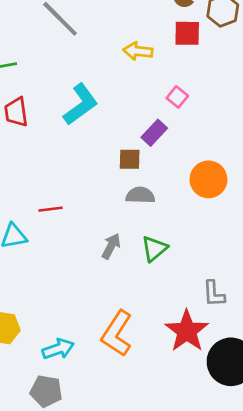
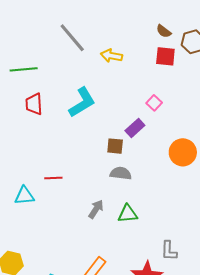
yellow arrow: (138, 51) -> (111, 56), moved
orange circle: (208, 179) -> (183, 152), moved
green triangle: (154, 249) -> (128, 214), turned 30

